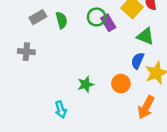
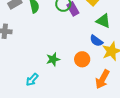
blue semicircle: (138, 61) -> (96, 41), turned -80
cyan arrow: (61, 110) -> (32, 80), turned 56

